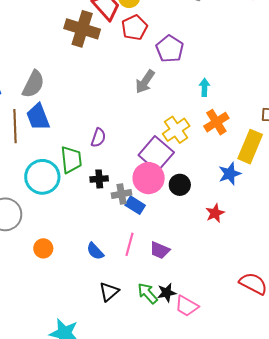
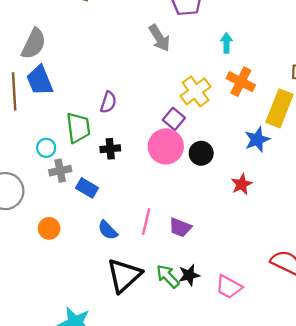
gray arrow: (145, 82) -> (159, 38), turned -65
orange cross: (216, 122) -> (241, 82), turned -30
purple square: (156, 154) -> (174, 119), size x0.6
cyan circle: (42, 177) -> (46, 148), size x0.5
gray cross: (121, 194) -> (60, 171), moved
blue rectangle: (135, 205) -> (87, 188), moved
black triangle: (109, 292) -> (124, 275), size x1.6
pink trapezoid: (187, 306) -> (229, 287), moved

